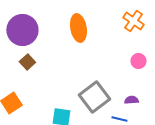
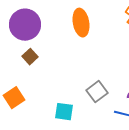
gray square: (94, 97) -> (97, 92), size x0.7

